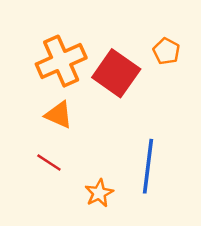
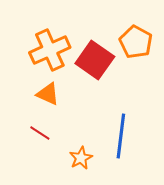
orange pentagon: (166, 51) -> (136, 42), size x1.5

